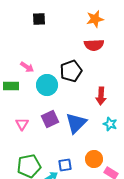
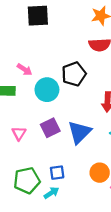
black square: (39, 19) -> (38, 16), size x1.5
blue square: (65, 165) -> (57, 173), moved

